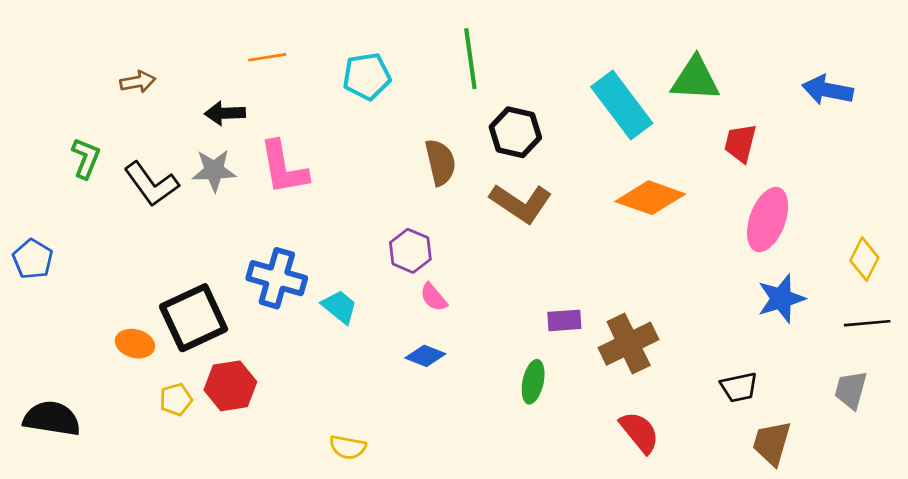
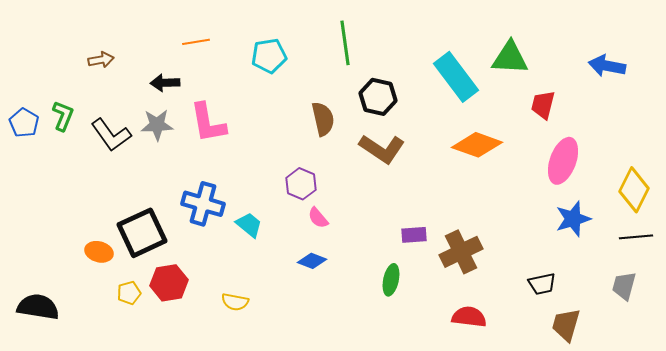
blue pentagon: (33, 259) -> (24, 123), moved
yellow diamond: (864, 259) -> (634, 190), size x1.4
red semicircle: (639, 432) -> (469, 317), turned -44
yellow semicircle: (348, 447) -> (235, 302), moved

